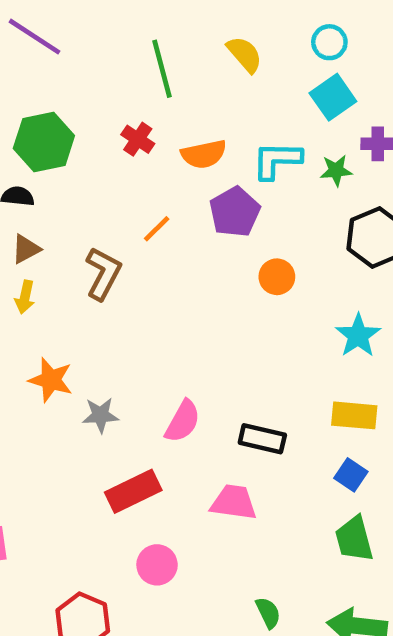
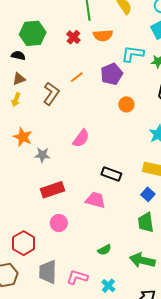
orange semicircle: (204, 154) -> (103, 35), moved
pink semicircle: (183, 421) -> (81, 138), moved
green semicircle: (268, 613) -> (104, 250), turned 80

